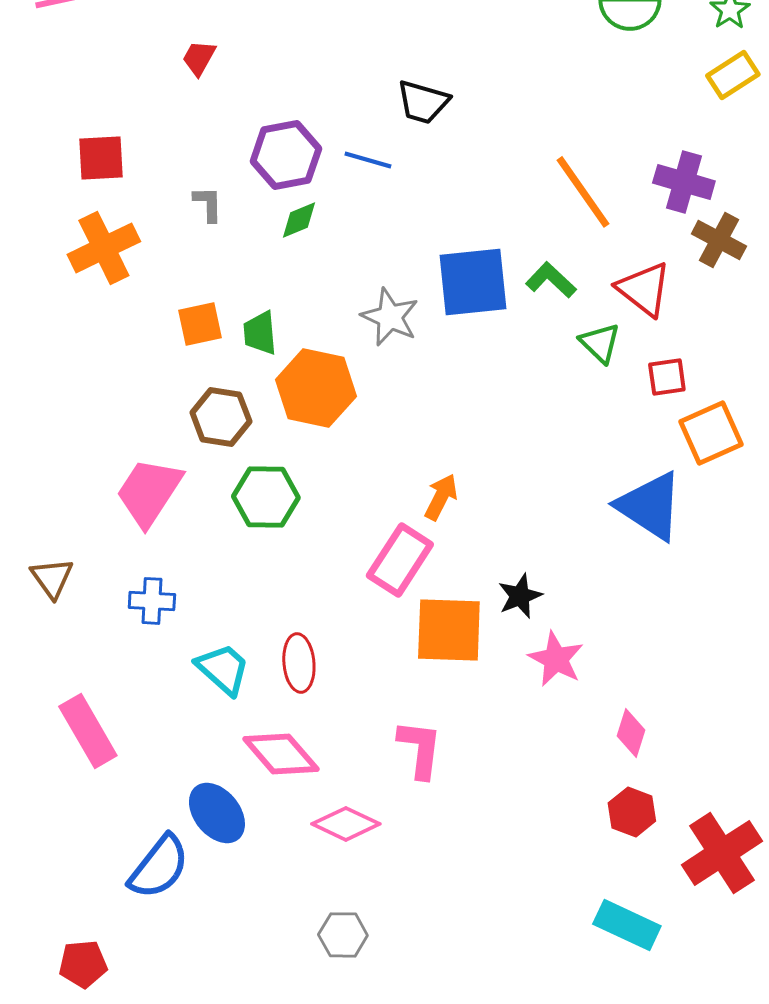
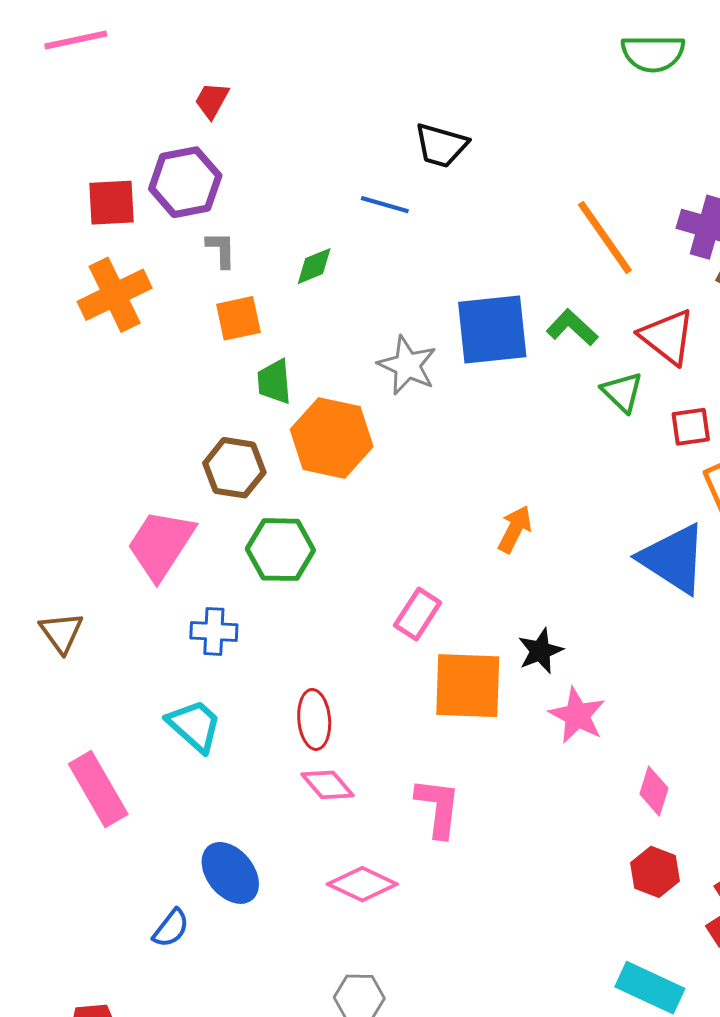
purple hexagon: (286, 155) -> (185, 182), moved
orange square: (200, 324) -> (238, 318), moved
orange arrow: (441, 497) -> (515, 529), moved
pink rectangle: (400, 560) -> (418, 614), size x0.7
blue cross: (152, 601) -> (214, 631), moved
cyan trapezoid: (223, 669) -> (194, 726), moved
pink diamond: (281, 754) -> (327, 785), moved, size x0.7
blue semicircle: (159, 867) -> (171, 928), size x0.6

